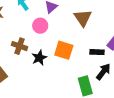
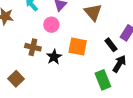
black rectangle: (97, 52) -> (111, 45), turned 56

